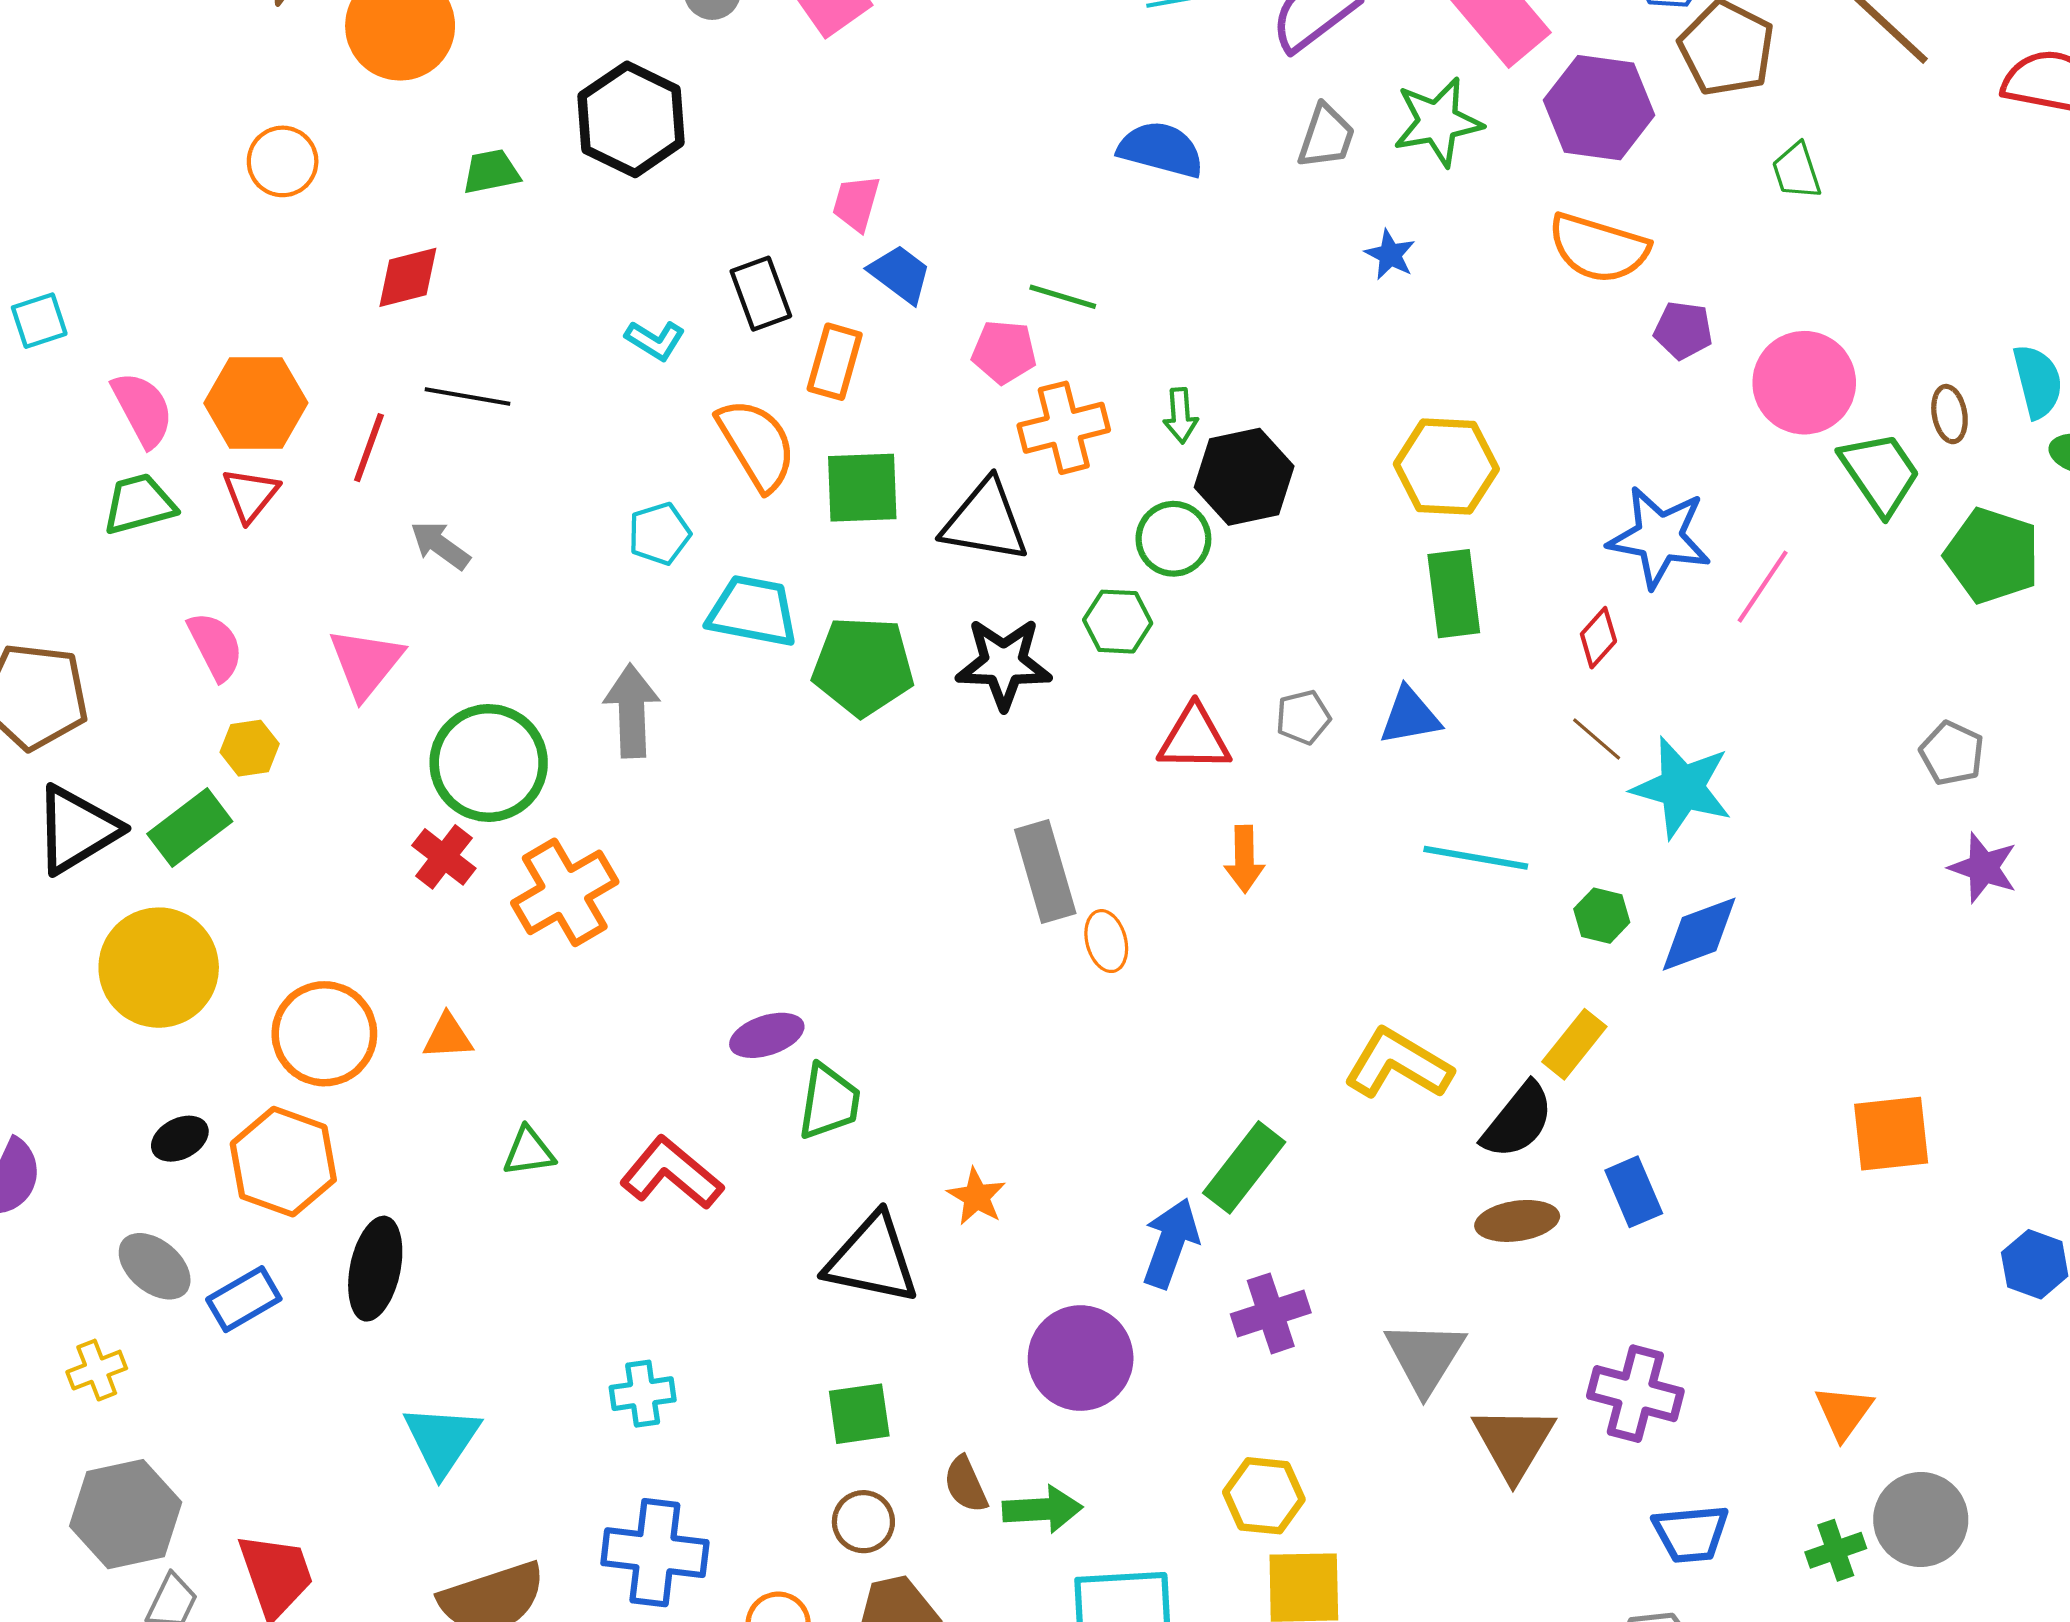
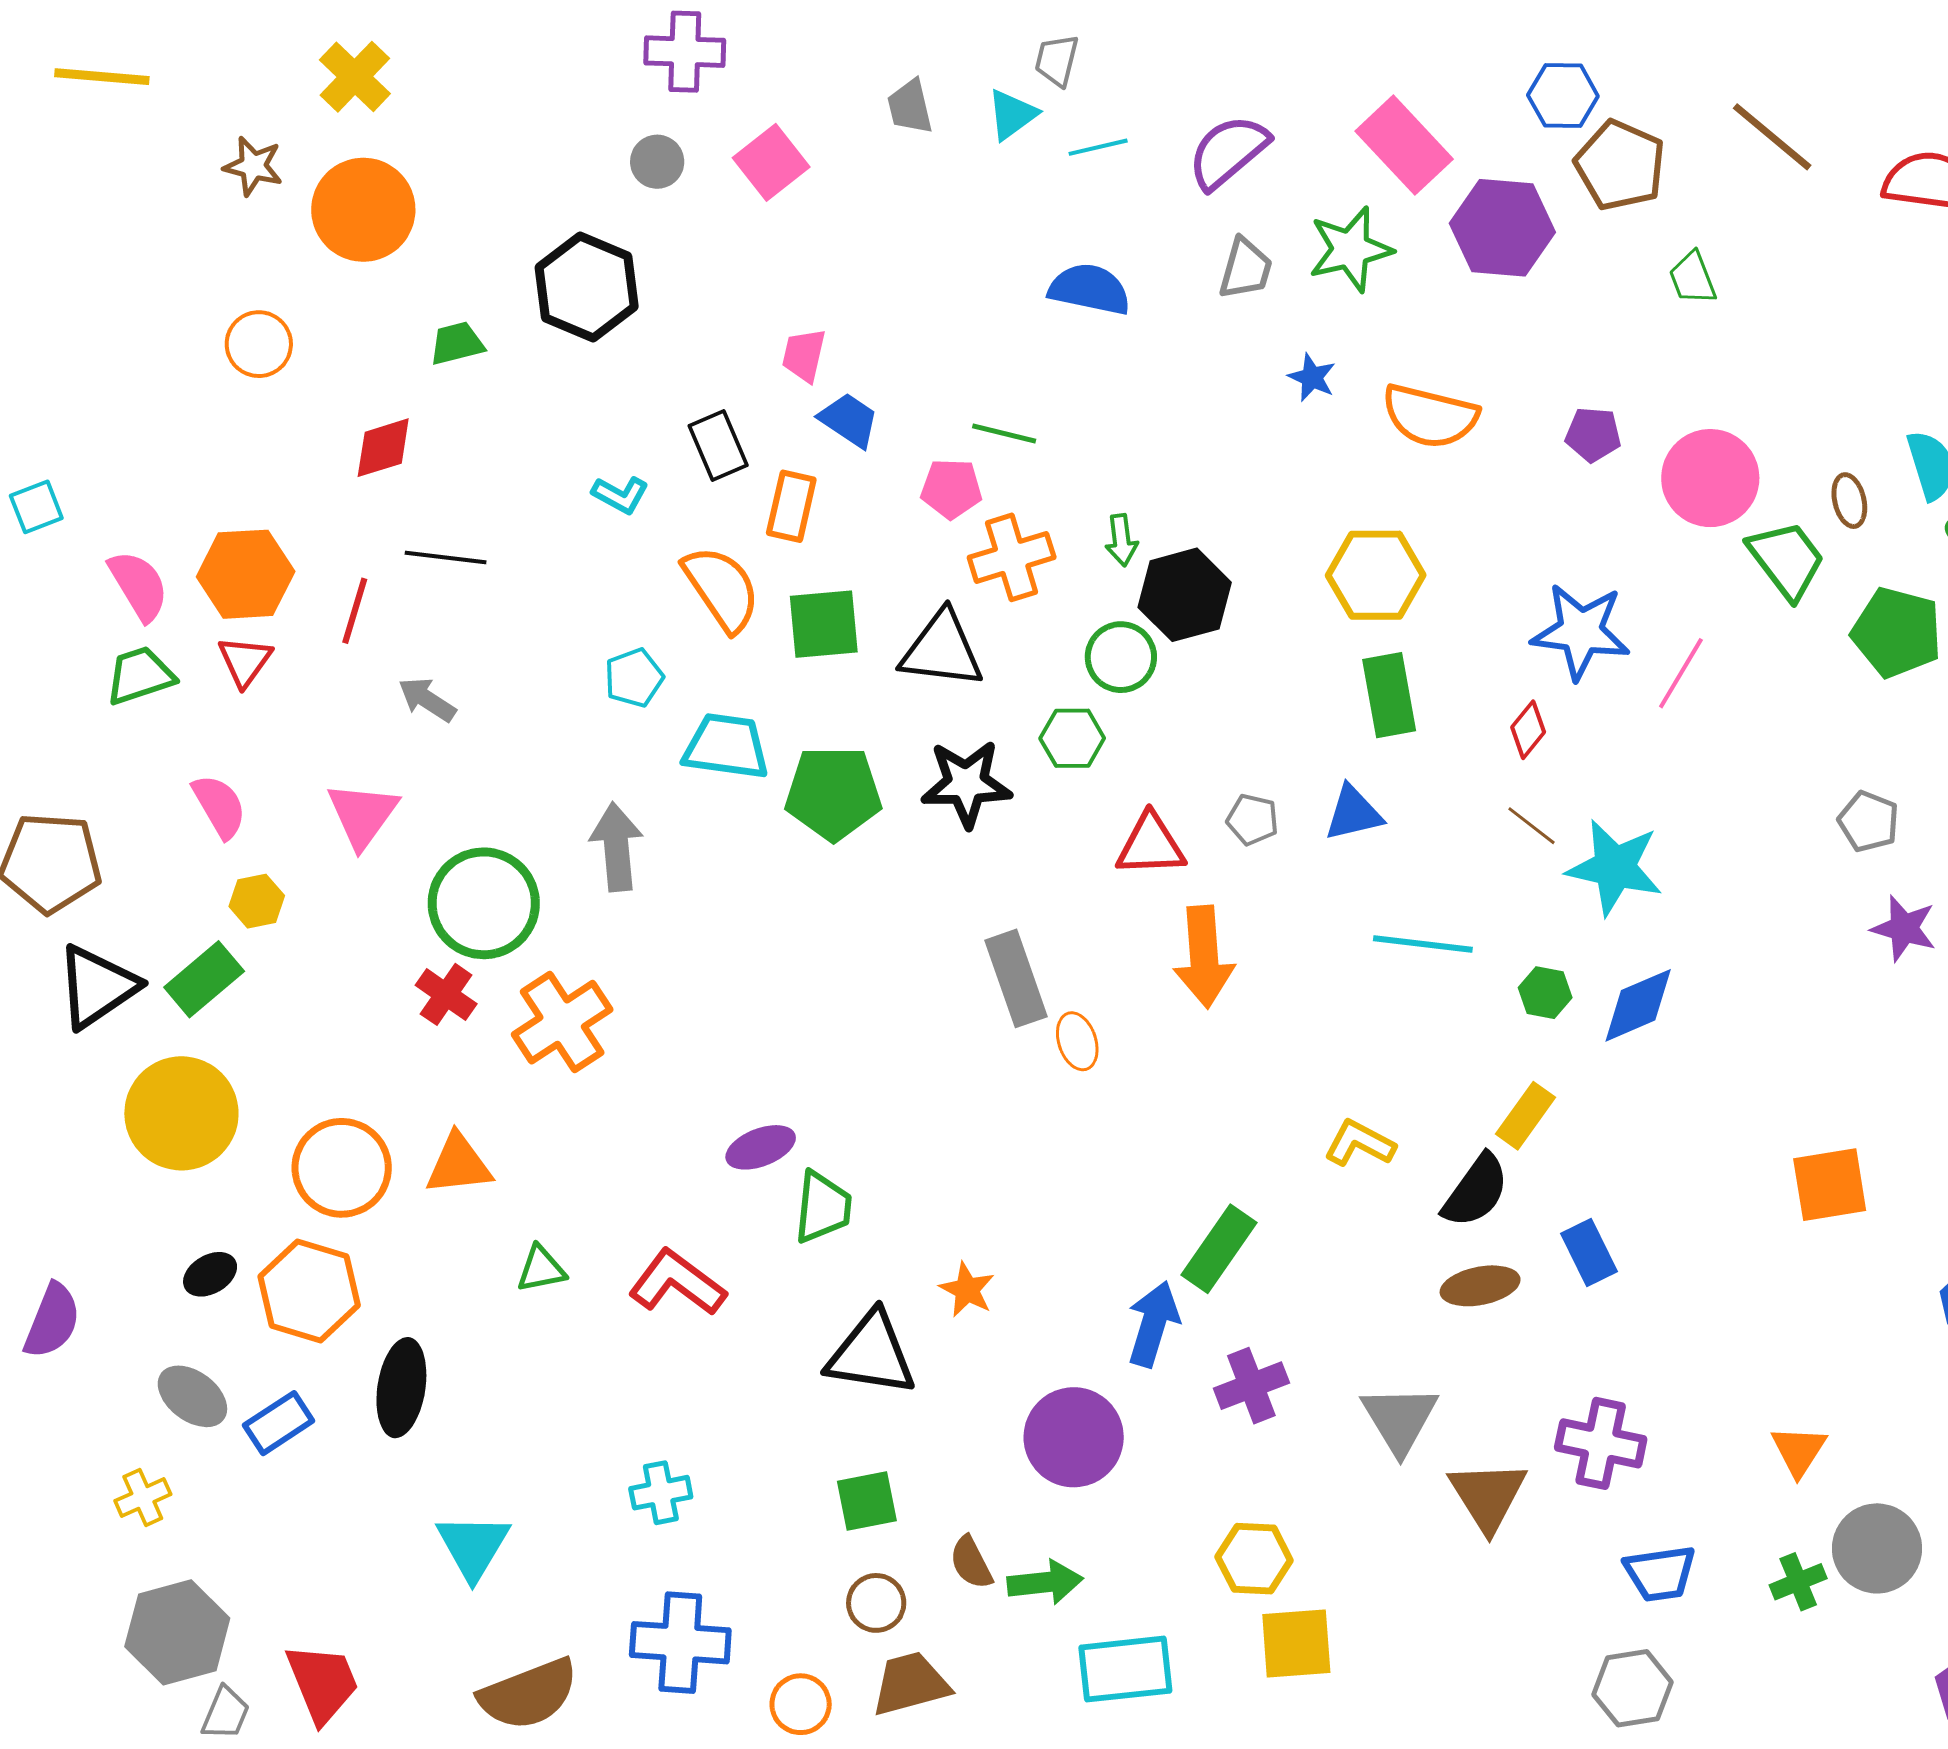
orange semicircle: (1599, 248) -> (1430, 416), moved
gray pentagon: (1303, 717) -> (1252, 820), turned 30
orange arrow: (1244, 859) -> (1204, 957), size x1.6
orange triangle: (448, 1037) -> (459, 1164), size x1.4
yellow L-shape: (1398, 1064) -> (1360, 1143), size x0.7

